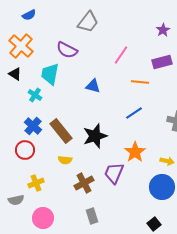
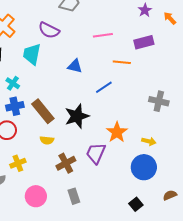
pink line: (121, 55) -> (103, 35), turned 48
cyan cross: (35, 95) -> (13, 83), moved
blue line: (134, 113) -> (104, 87), moved
blue cross: (33, 126) -> (15, 106), turned 36
pink circle: (43, 218) -> (36, 196), moved

